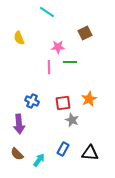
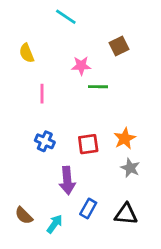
pink line: (49, 67) -> (42, 94), moved
gray star: (72, 120) -> (130, 168), moved
purple arrow: (19, 124) -> (67, 181), moved

